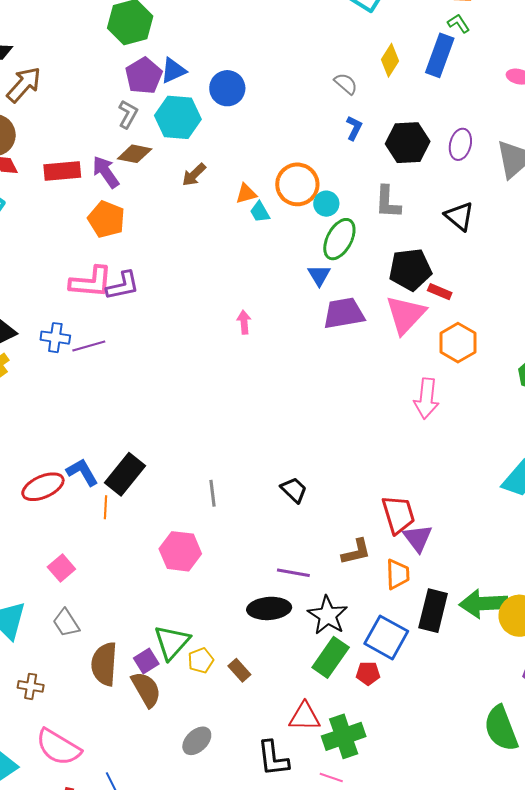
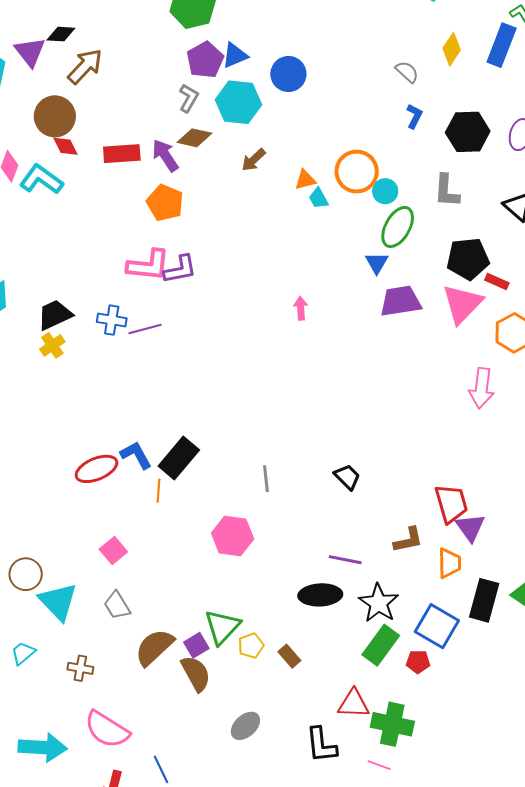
brown semicircle: (104, 664) -> (154, 647), turned 42
green cross: (344, 736) -> (392, 724), turned 30

